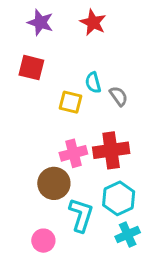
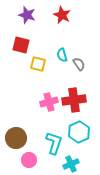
yellow square: (70, 102) -> (38, 64), moved
brown circle: (54, 183) -> (16, 138), moved
cyan cross: (128, 235) -> (71, 164), moved

